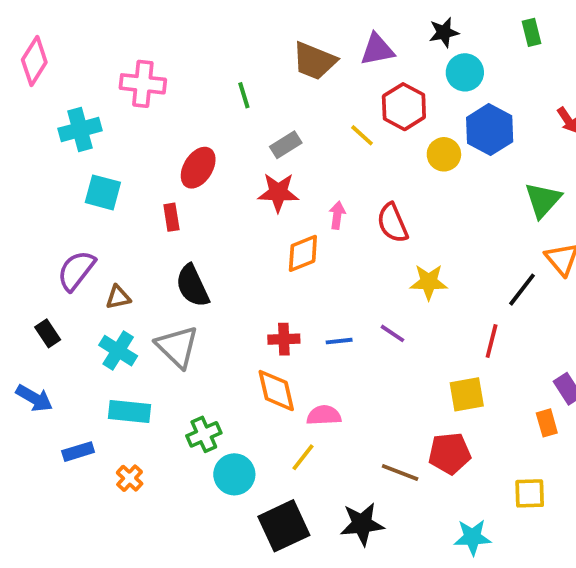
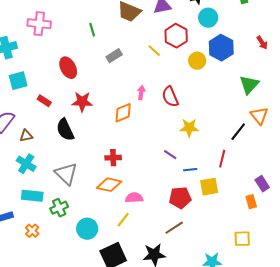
red ellipse: (198, 168) -> (68, 68), turned -60
cyan square: (103, 192) -> (18, 81), turned -30
red star: (278, 192) -> (82, 102), moved
red rectangle: (171, 217) -> (44, 101), moved, turned -48
blue line: (339, 341) -> (190, 170), moved
gray triangle: (177, 347) -> (66, 174), moved
orange diamond: (276, 391) -> (109, 185), turned -65
green cross: (204, 434) -> (59, 208), moved
red pentagon: (450, 453) -> (180, 198), moved
brown line: (400, 472) -> (174, 228), turned -54

